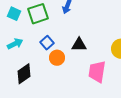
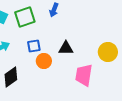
blue square: (47, 43) -> (34, 46), turned 32

